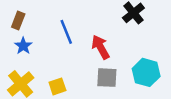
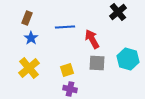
blue line: (66, 32) -> (65, 27), turned -72
yellow square: (57, 86) -> (67, 70), moved

